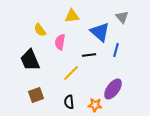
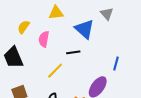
yellow semicircle: (40, 30) -> (24, 27), turned 72
blue line: (116, 50) -> (116, 64), moved

